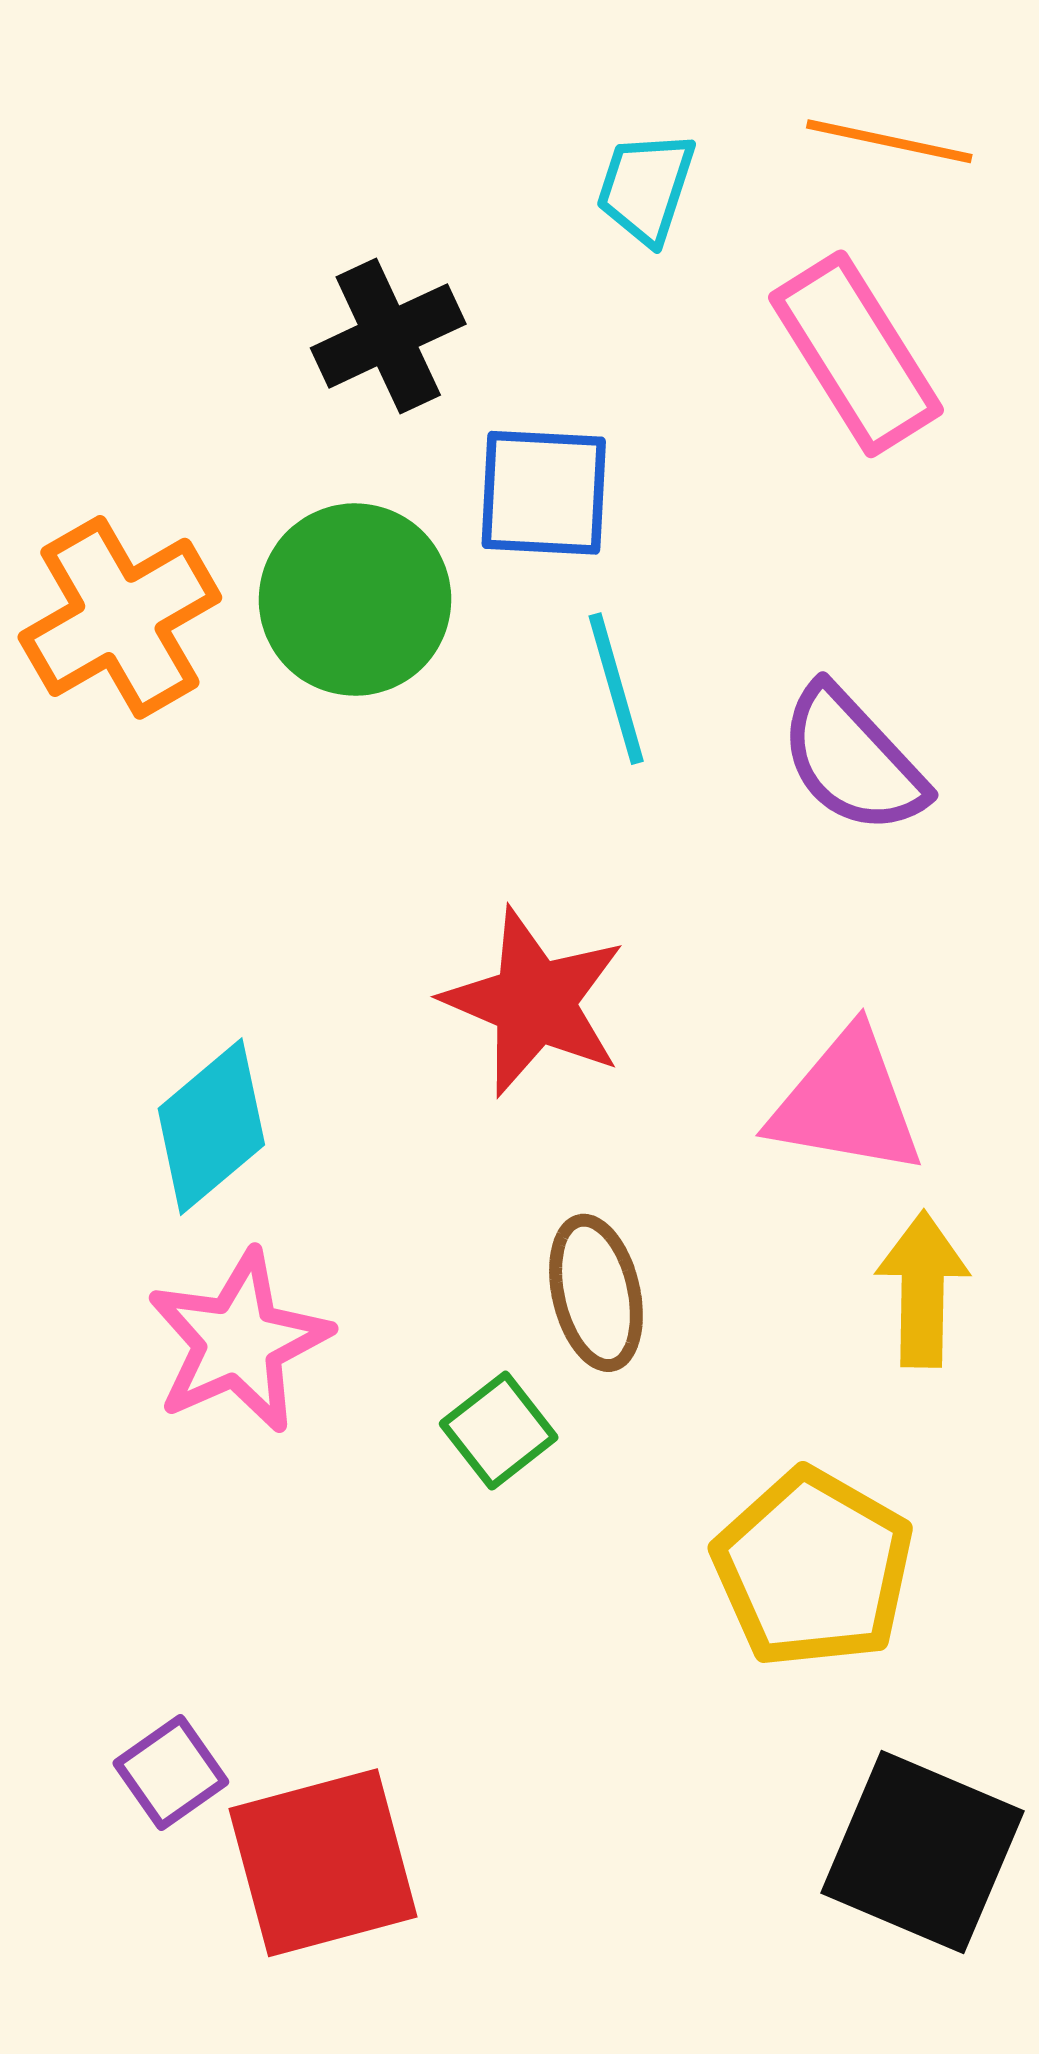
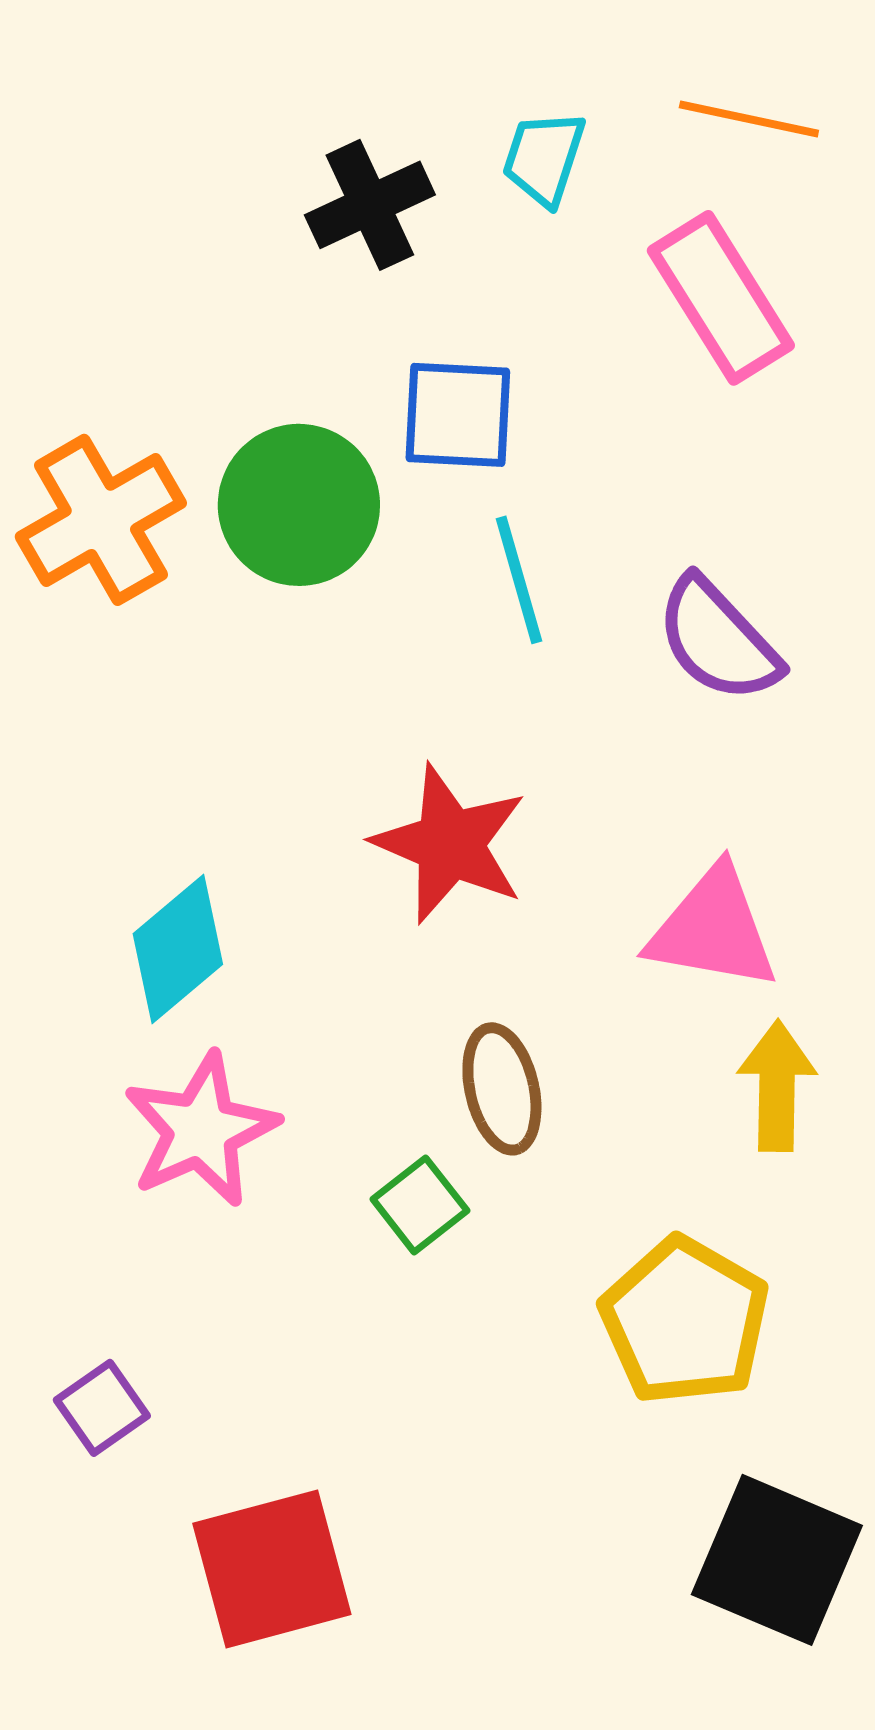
black cross: (388, 336) -> (370, 205), moved
purple square: (171, 1772) -> (102, 1408), moved

